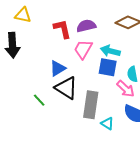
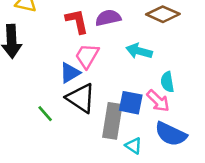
pink trapezoid: (83, 49) -> (87, 56), moved
blue square: (108, 67) -> (131, 103), moved

